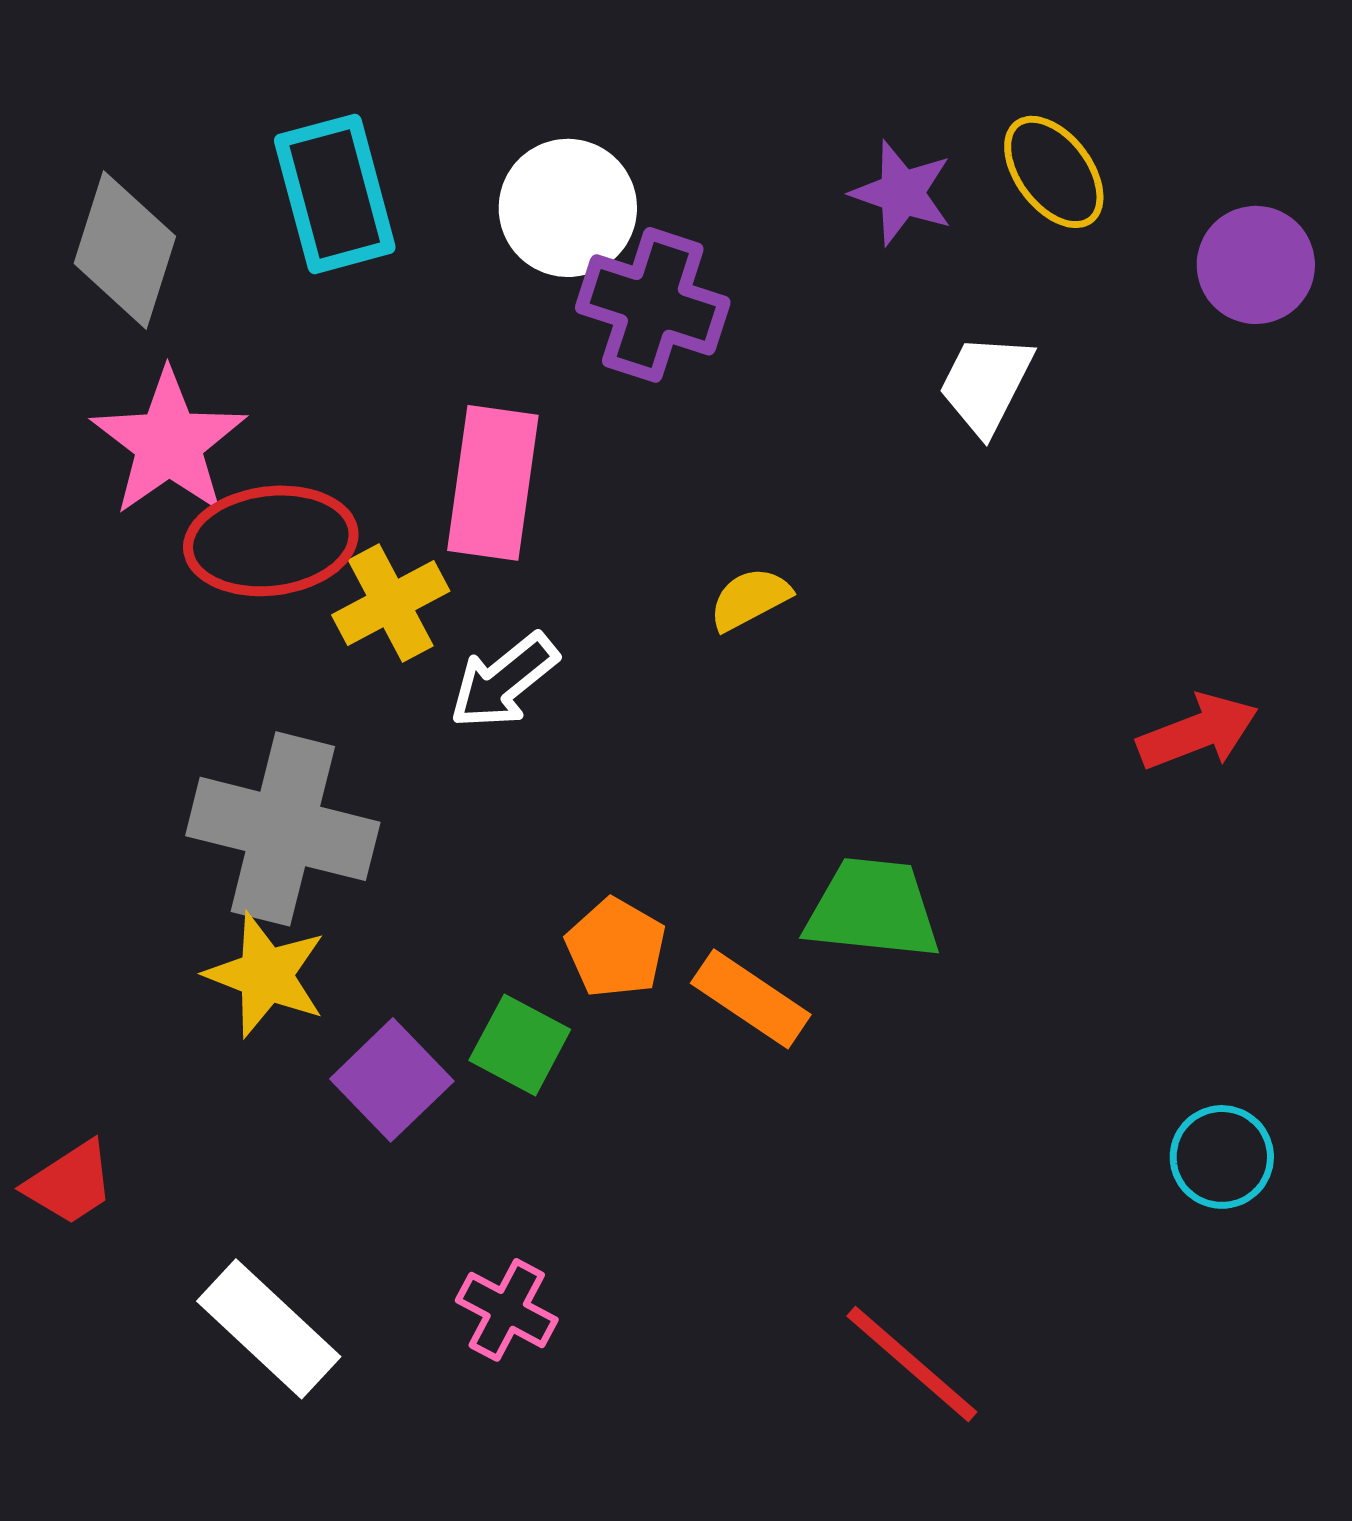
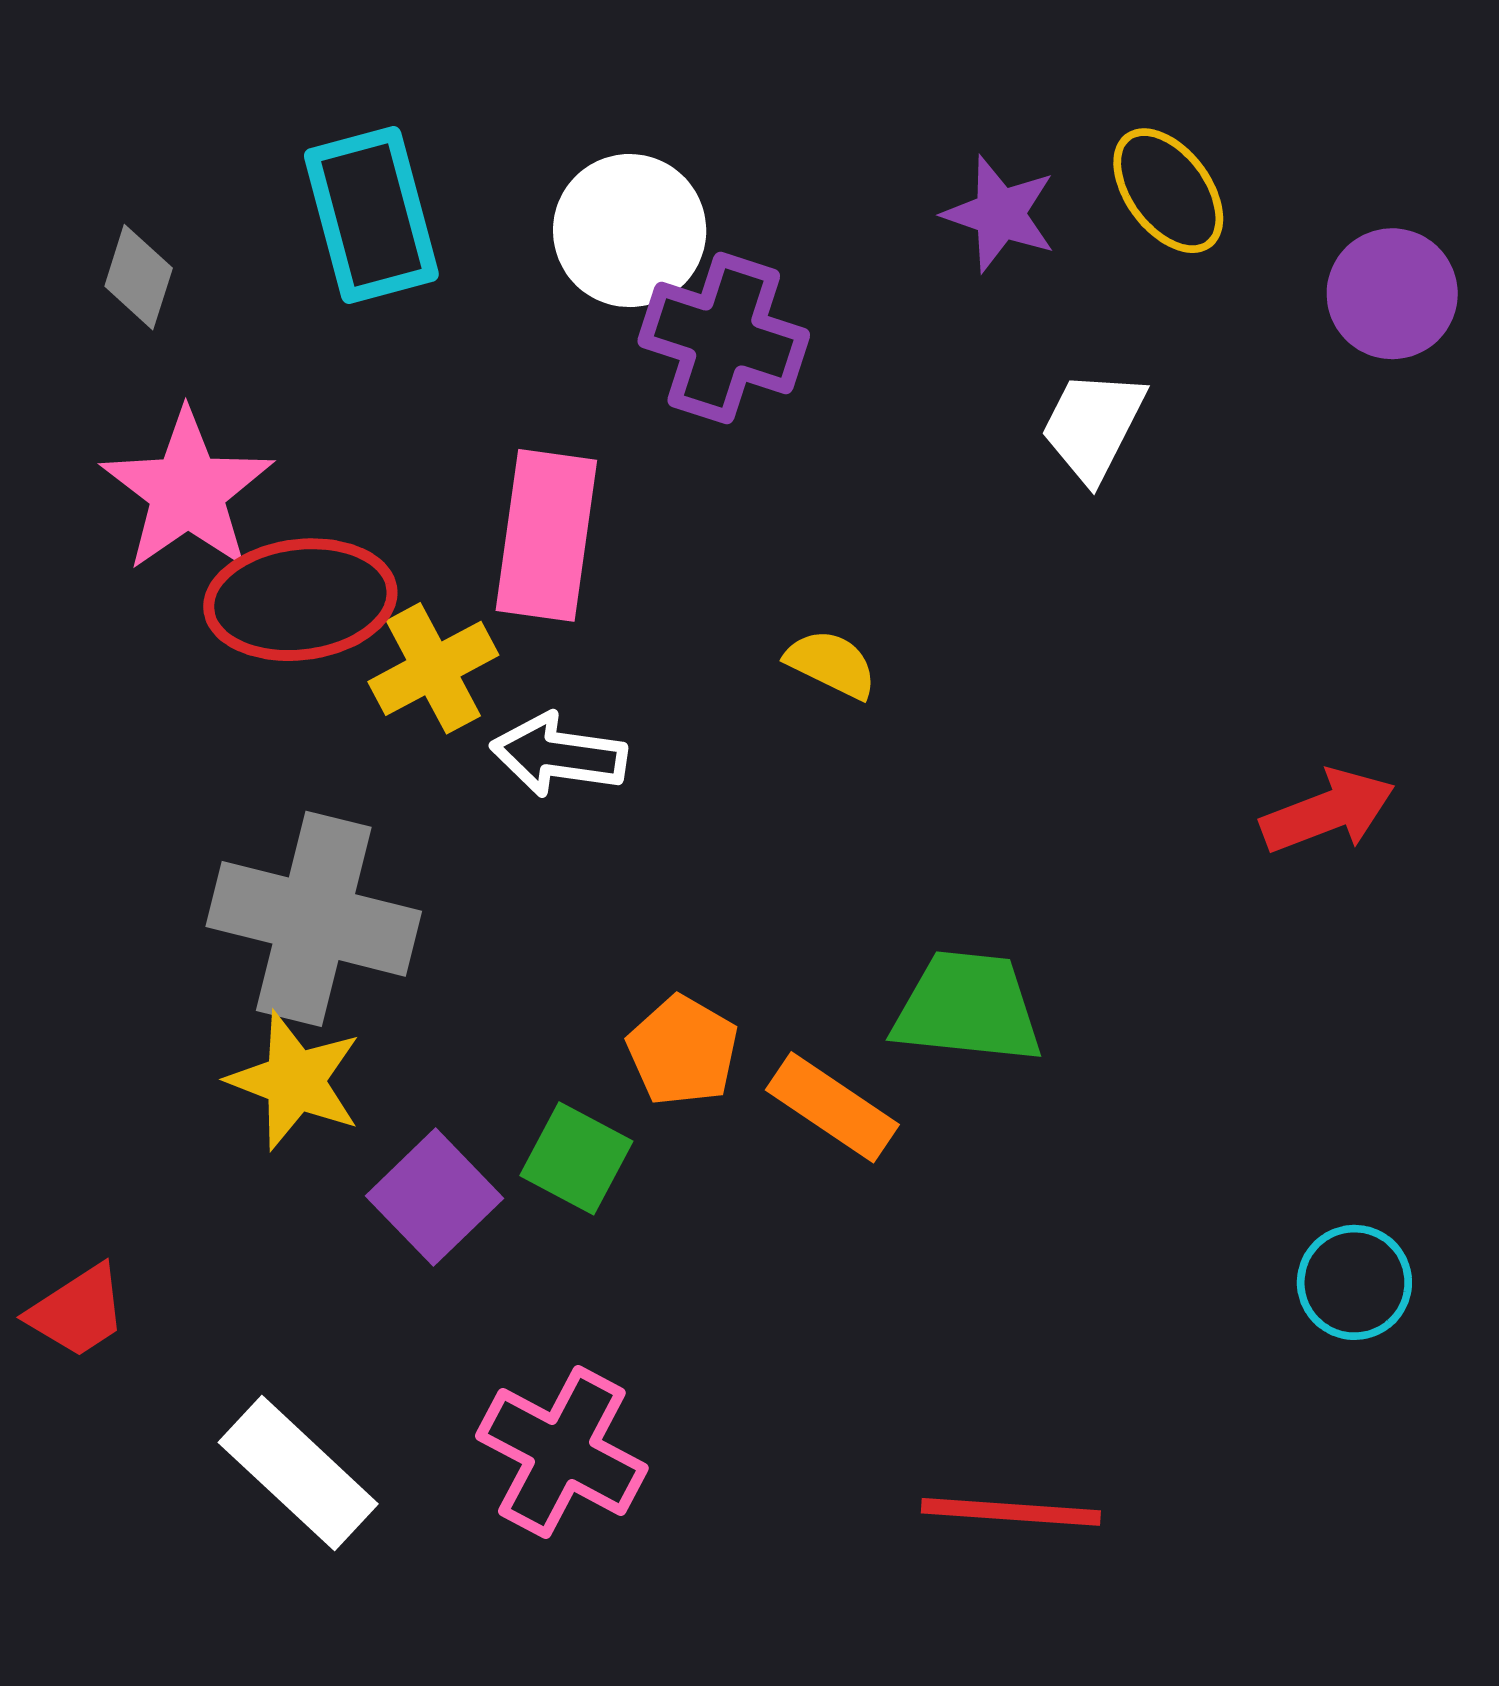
gray diamond: (125, 250) -> (139, 277), size x0.6
yellow semicircle: (750, 599) -> (831, 664), turned 54
white arrow: (504, 681) -> (559, 755), turned 47
pink cross: (507, 1310) -> (562, 1452), size x1.5
red line: (912, 1364) -> (1011, 1512), turned -37

